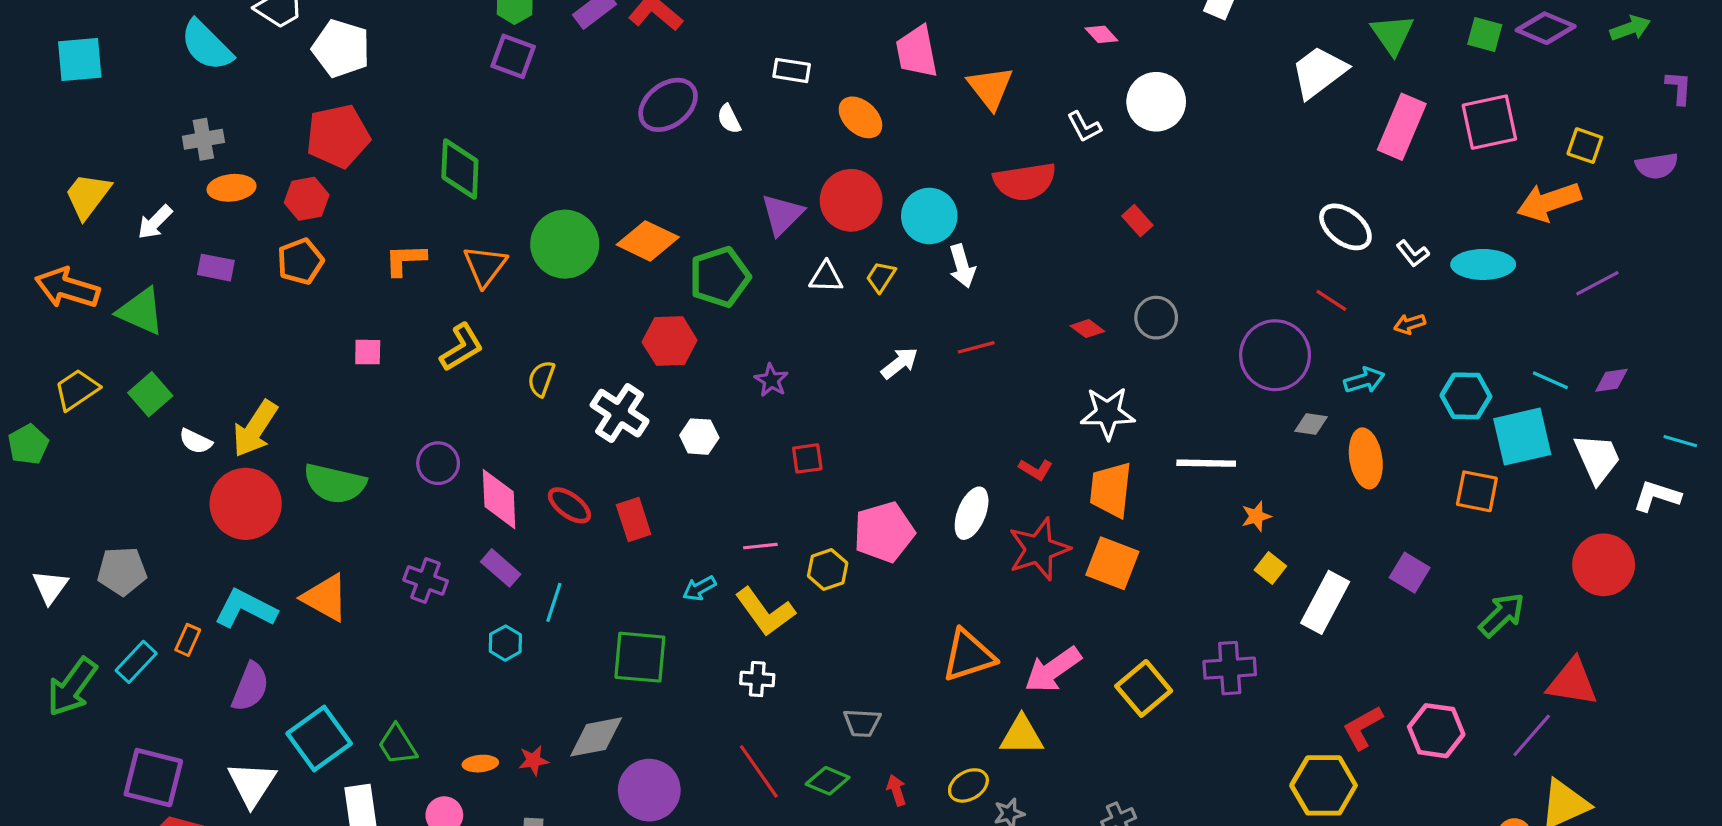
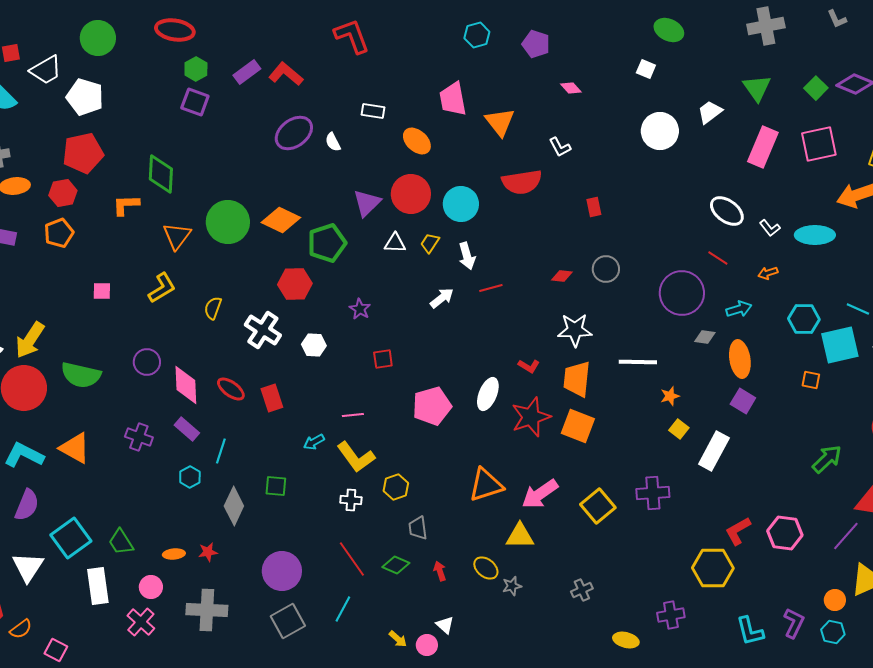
green square: (1485, 34) -> (816, 88), turned 30
white trapezoid: (1319, 72) -> (710, 112), size x0.7
white circle: (1156, 102) -> (660, 131), moved
red rectangle: (1137, 221) -> (594, 207), turned 30
orange L-shape: (405, 260) -> (126, 205), moved
white arrow: (962, 266) -> (467, 256), moved
red diamond: (1087, 329) -> (562, 276), turned -30
orange square: (1477, 491) -> (811, 380), size x0.7
yellow hexagon: (828, 570) -> (396, 487), moved
purple square: (1410, 573) -> (743, 401), moved
green square: (640, 657) -> (276, 486), size x0.6
gray trapezoid: (862, 723) -> (418, 528), turned 80
gray diamond: (596, 737) -> (234, 506), moved, turned -54
yellow ellipse: (968, 785) -> (486, 568), turned 70

